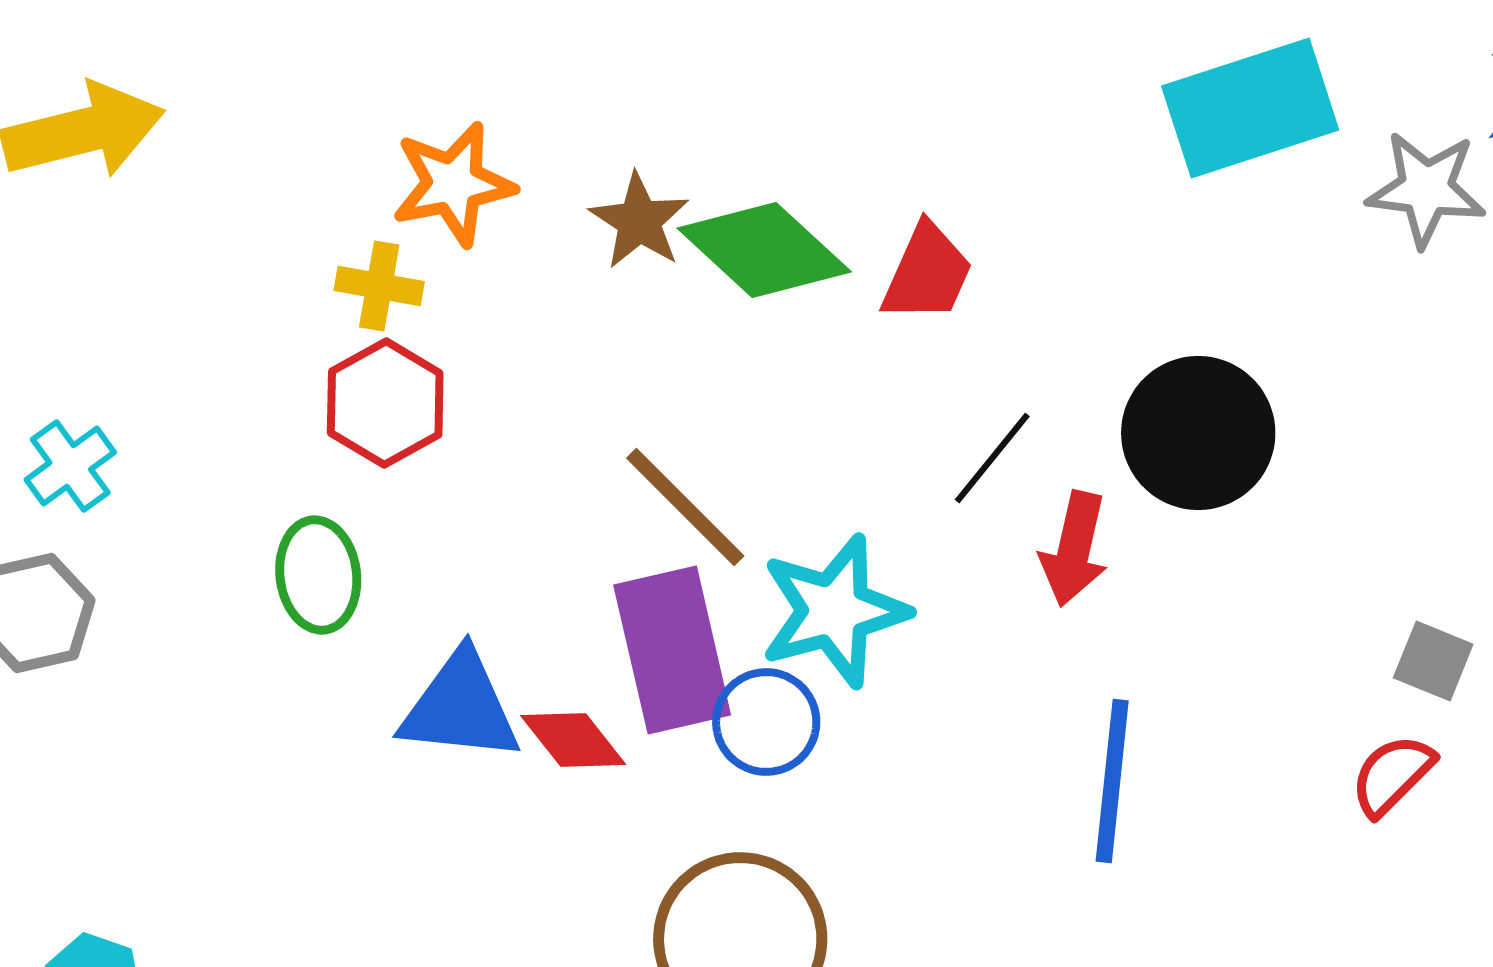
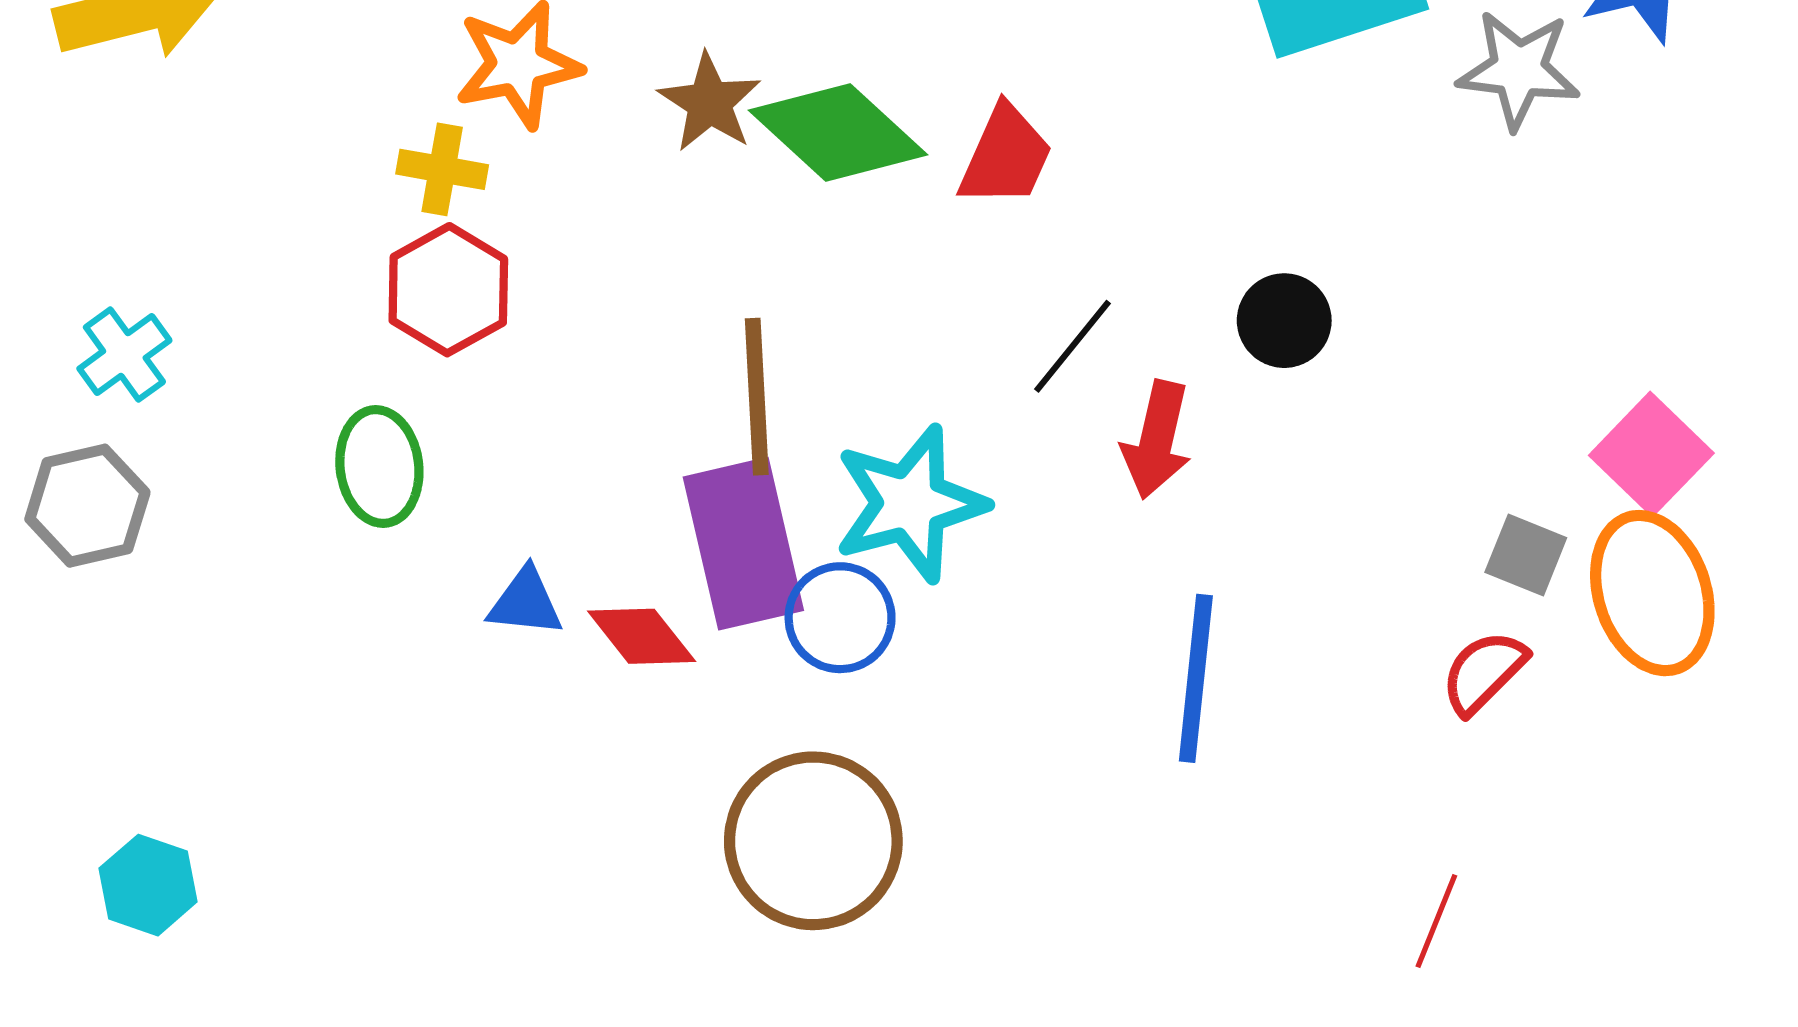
black circle: (1198, 433) -> (1284, 321), size x0.6
brown line: (685, 507) -> (757, 397), turned 42
blue triangle: (460, 707) -> (525, 602), size x0.6

